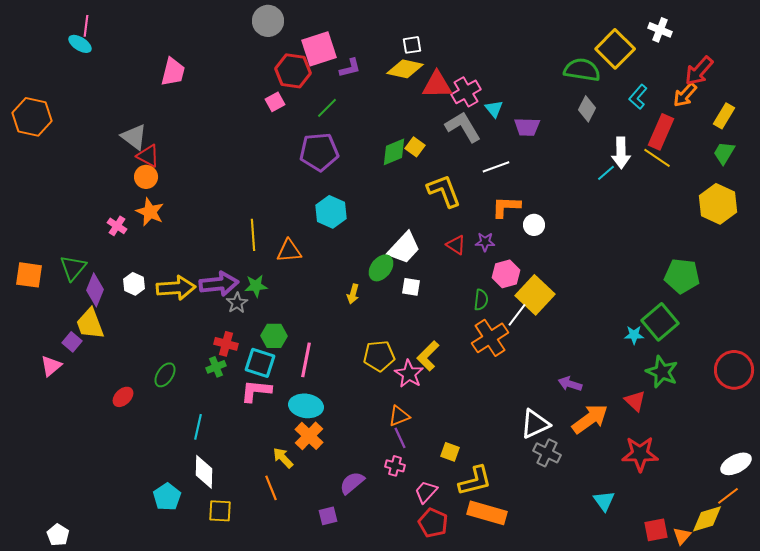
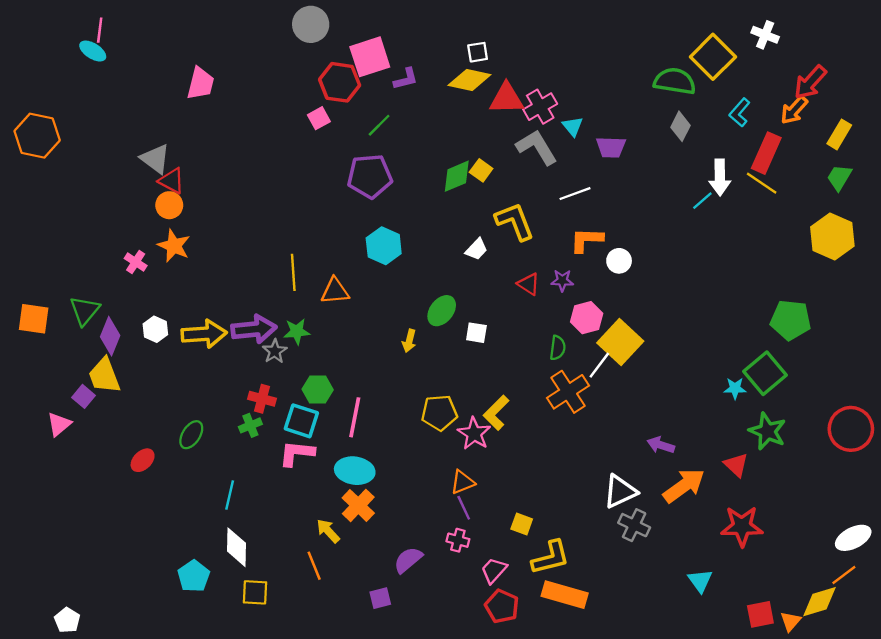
white trapezoid: (404, 248) -> (476, 249), moved, size x0.6

